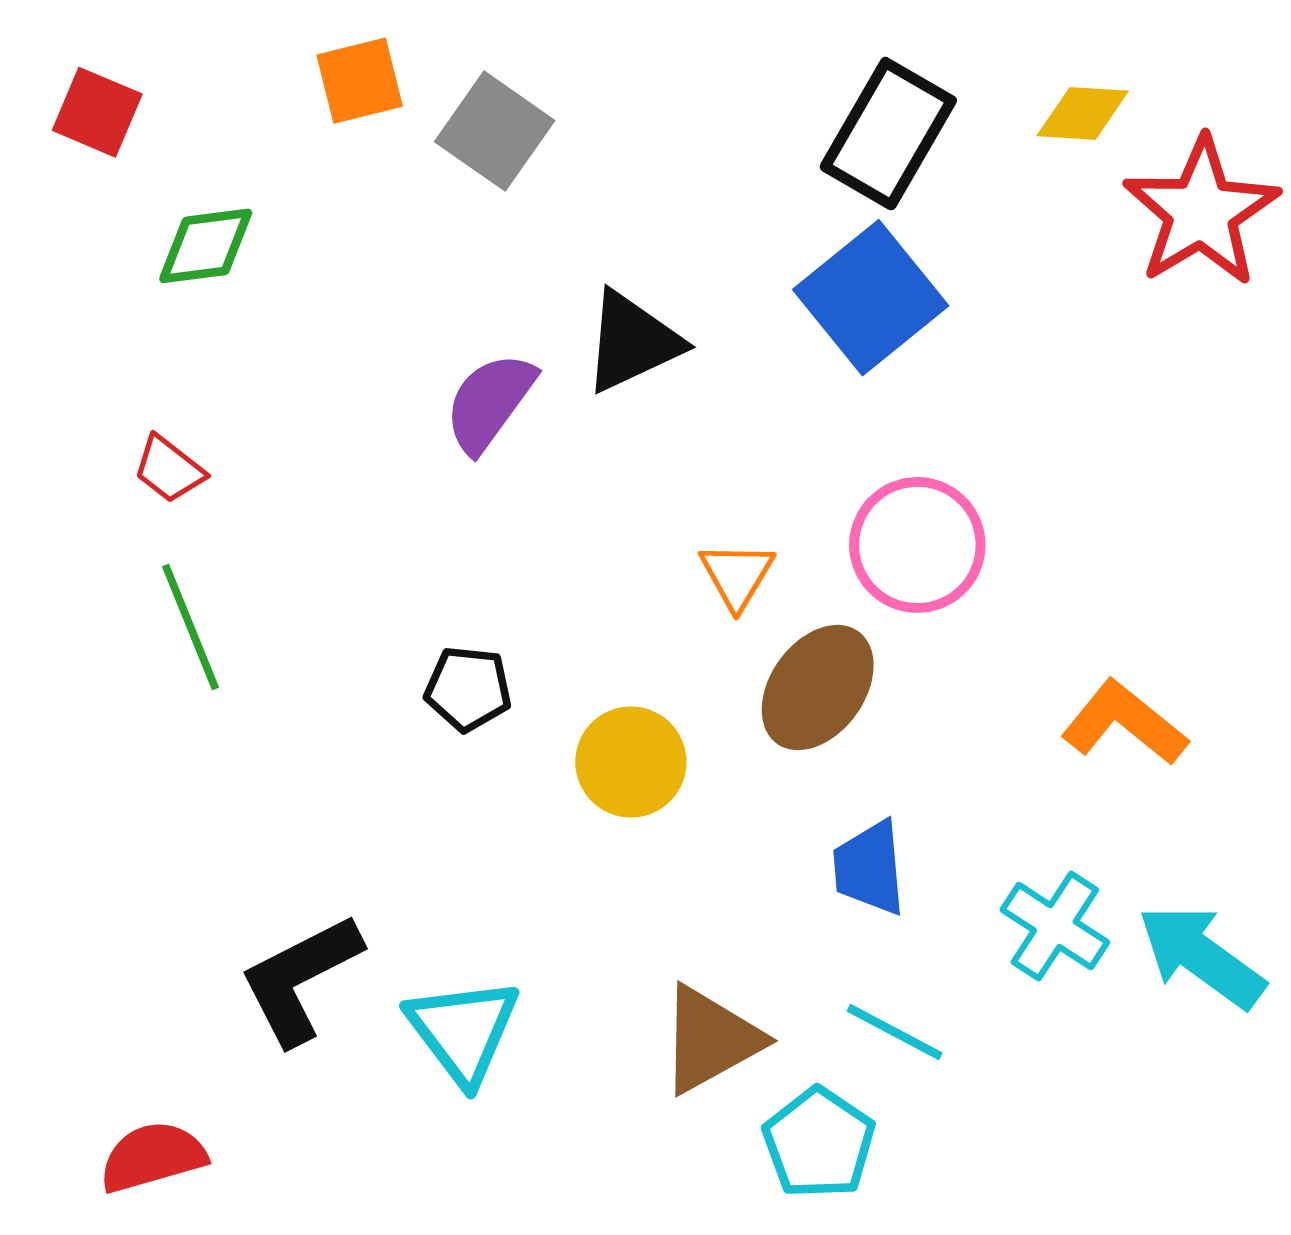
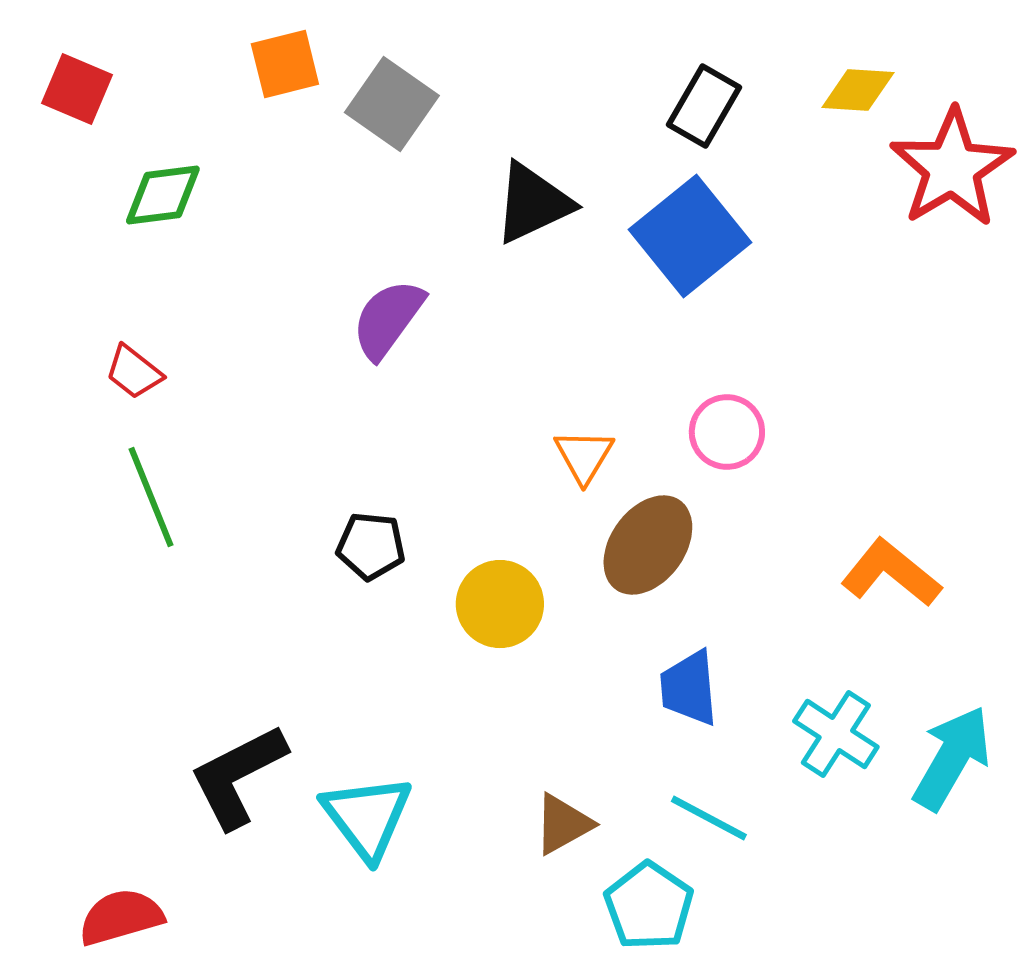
black rectangle: (888, 134) -> (704, 106), size x0.7
black triangle: (632, 342) -> (533, 203), moved
pink circle: (917, 545) -> (727, 432), size x0.7
cyan arrow: (1201, 956) -> (952, 758), turned 84
brown triangle: (710, 1040) -> (563, 824), size x0.7

